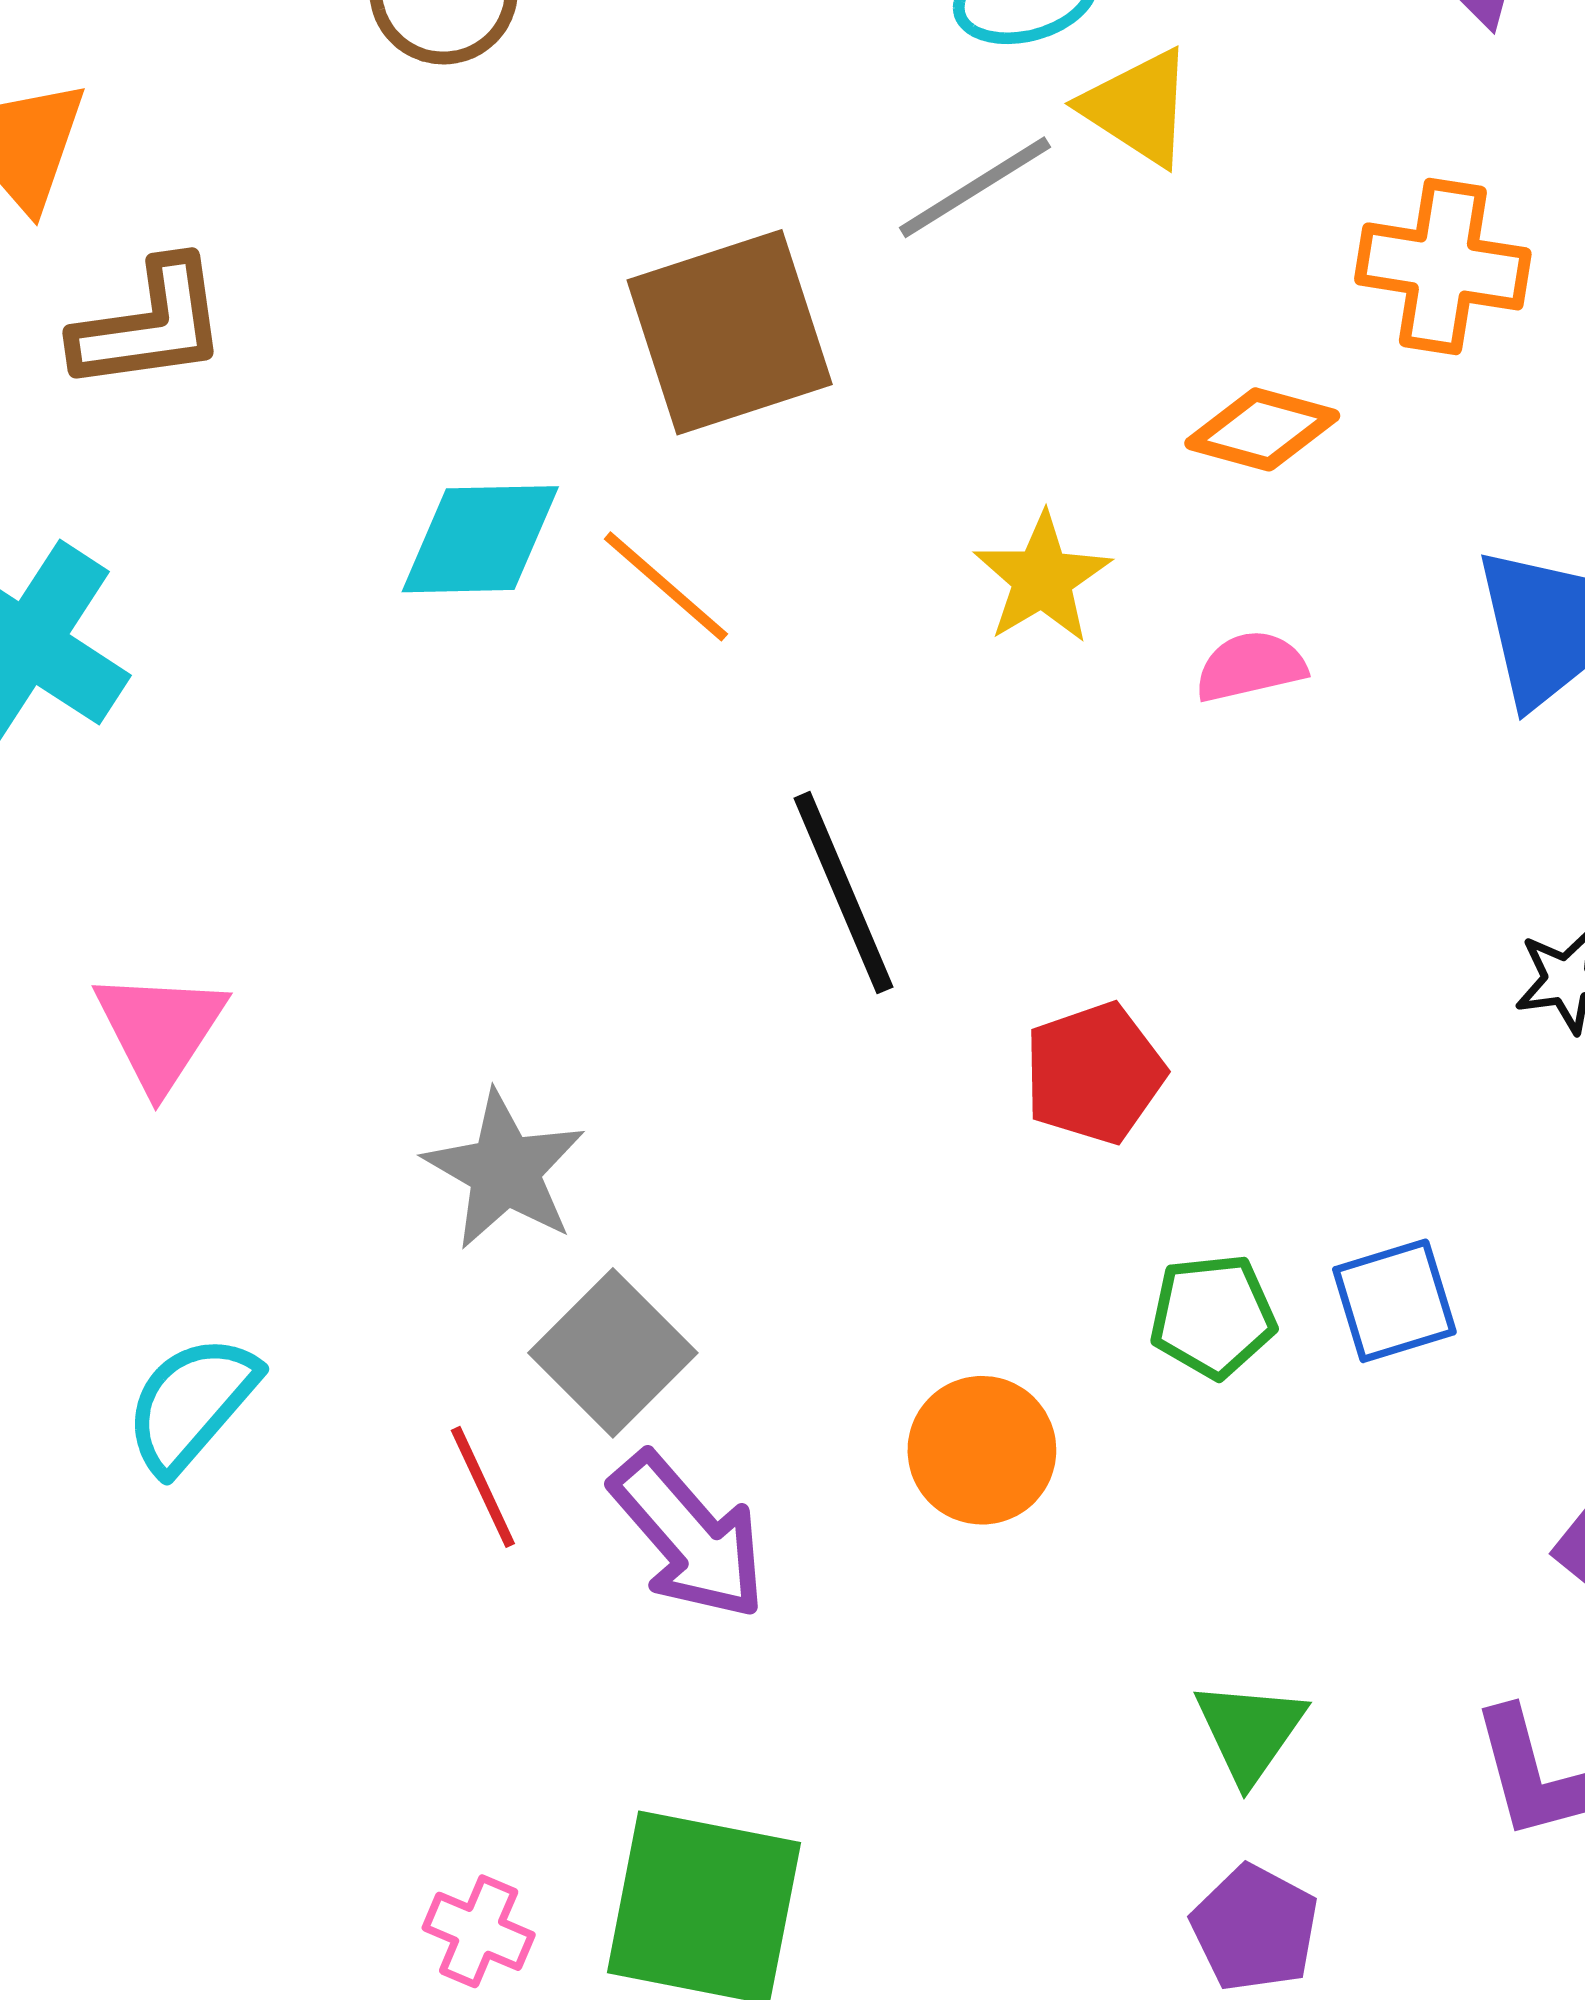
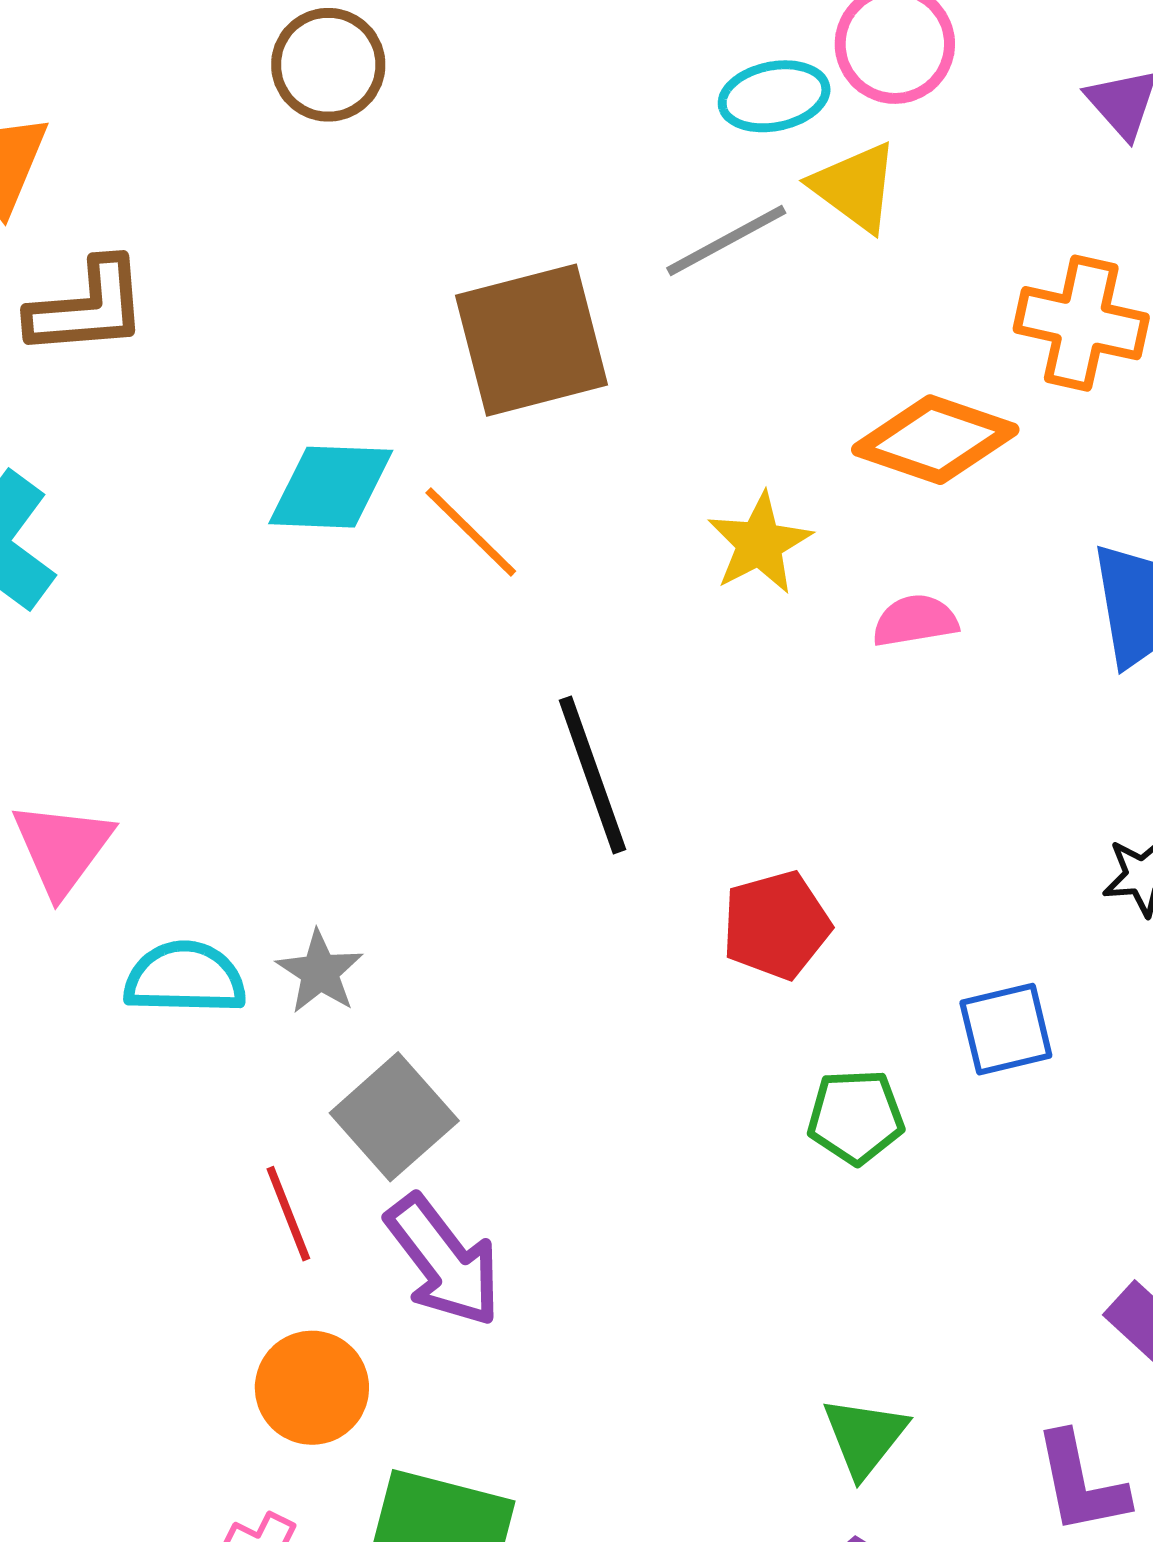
orange diamond: (1262, 429) -> (935, 440), size x1.4
gray star: (505, 1170) -> (320, 972), size x0.7
blue square: (1394, 1301) -> (1006, 1029), moved
cyan semicircle: (191, 1404) -> (185, 978), moved, turned 47
orange circle: (982, 1450) -> (312, 1388), moved

